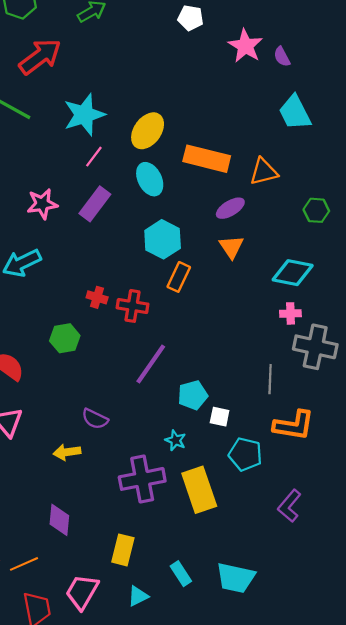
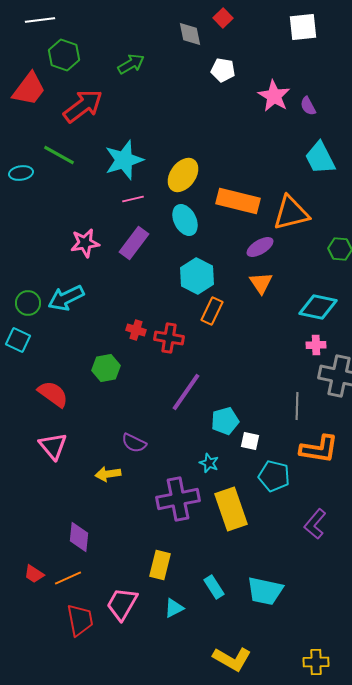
pink line: (94, 157) -> (133, 199), turned 40
orange triangle: (264, 172) -> (291, 213), size x1.4
purple diamond: (59, 520) -> (79, 537), moved

